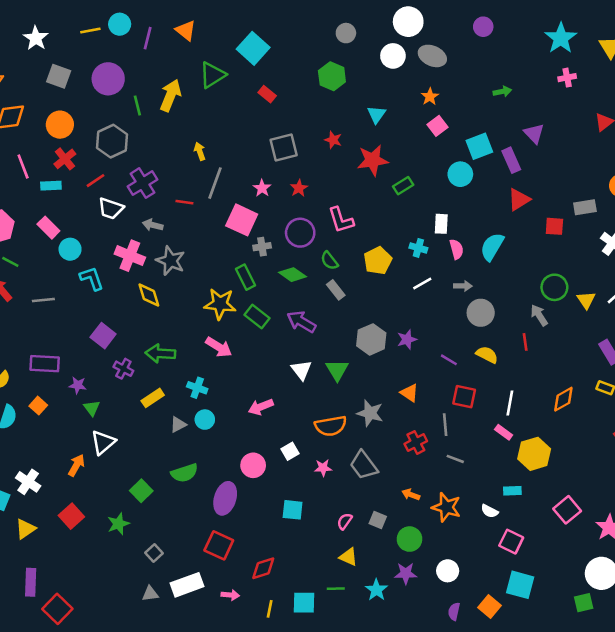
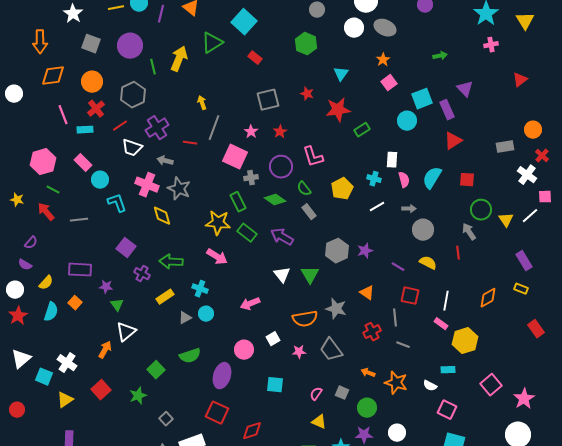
red square: (554, 226) -> (467, 180), moved

